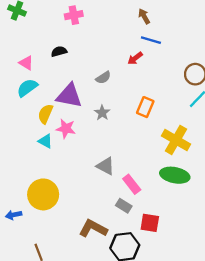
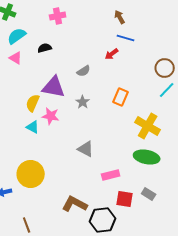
cyan semicircle: (27, 88) -> (17, 36), moved
pink rectangle: (132, 184) -> (111, 175), moved, turned -66
gray rectangle: (124, 206) -> (149, 194), moved

